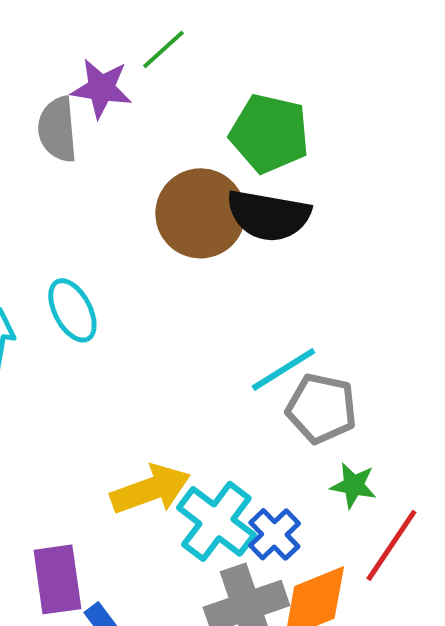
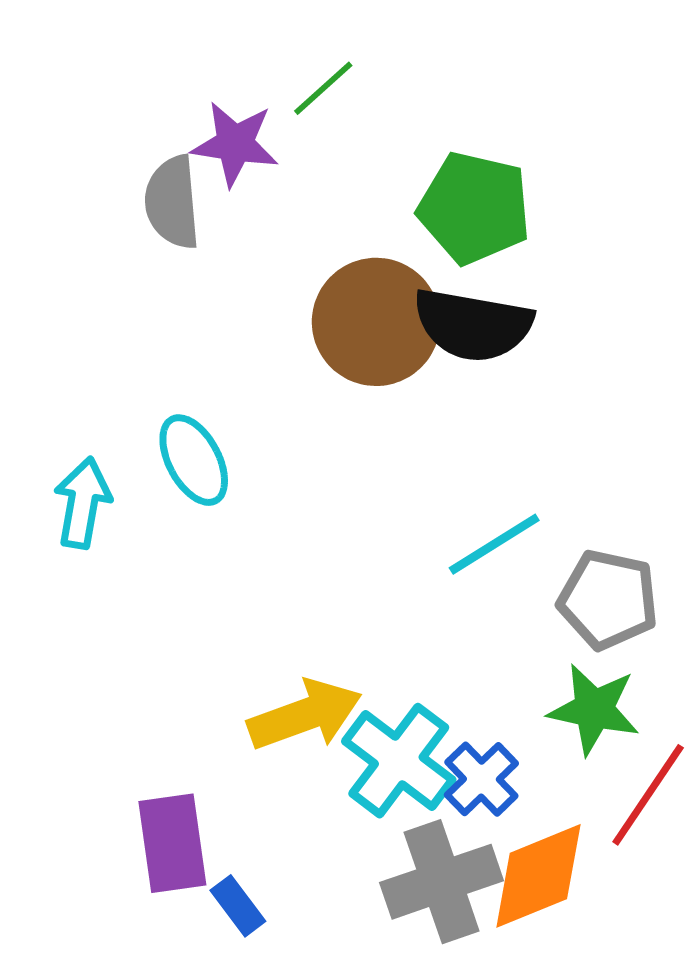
gray pentagon: (321, 408) -> (608, 600), moved
green star: (353, 485) -> (594, 709), size x1.4

